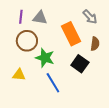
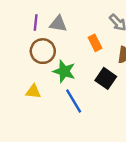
orange rectangle: (71, 34) -> (95, 43), size x0.6

